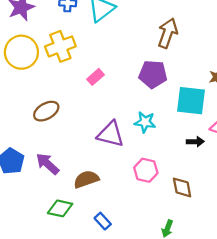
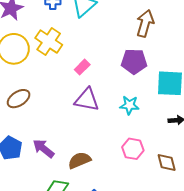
yellow cross: (60, 46) -> (49, 41), turned -32
brown ellipse: (46, 111) -> (19, 99), moved
purple triangle: (111, 134) -> (87, 100), moved

